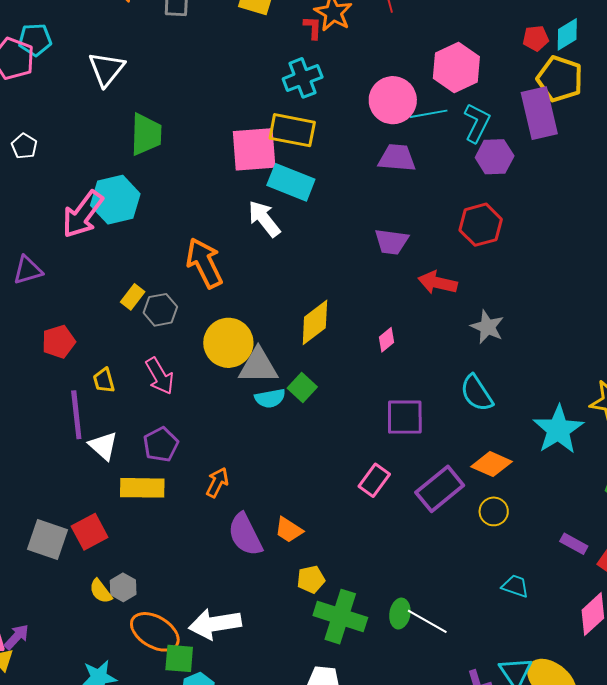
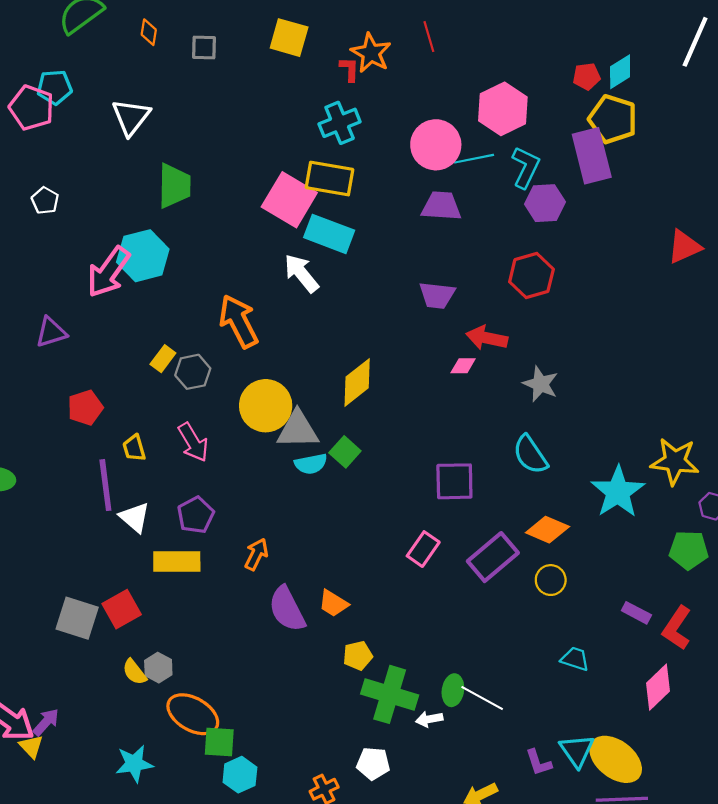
pink square: (254, 149) -> (289, 200), turned 36
pink diamond: (387, 340) -> (463, 366), moved, turned 40
white arrow: (215, 624) -> (429, 719), moved, size x0.5

